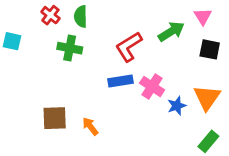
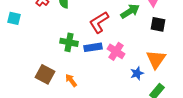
green cross: (70, 48) -> (69, 42), moved
blue star: (177, 106) -> (137, 73), moved
brown square: (55, 118) -> (45, 74), turned 30

